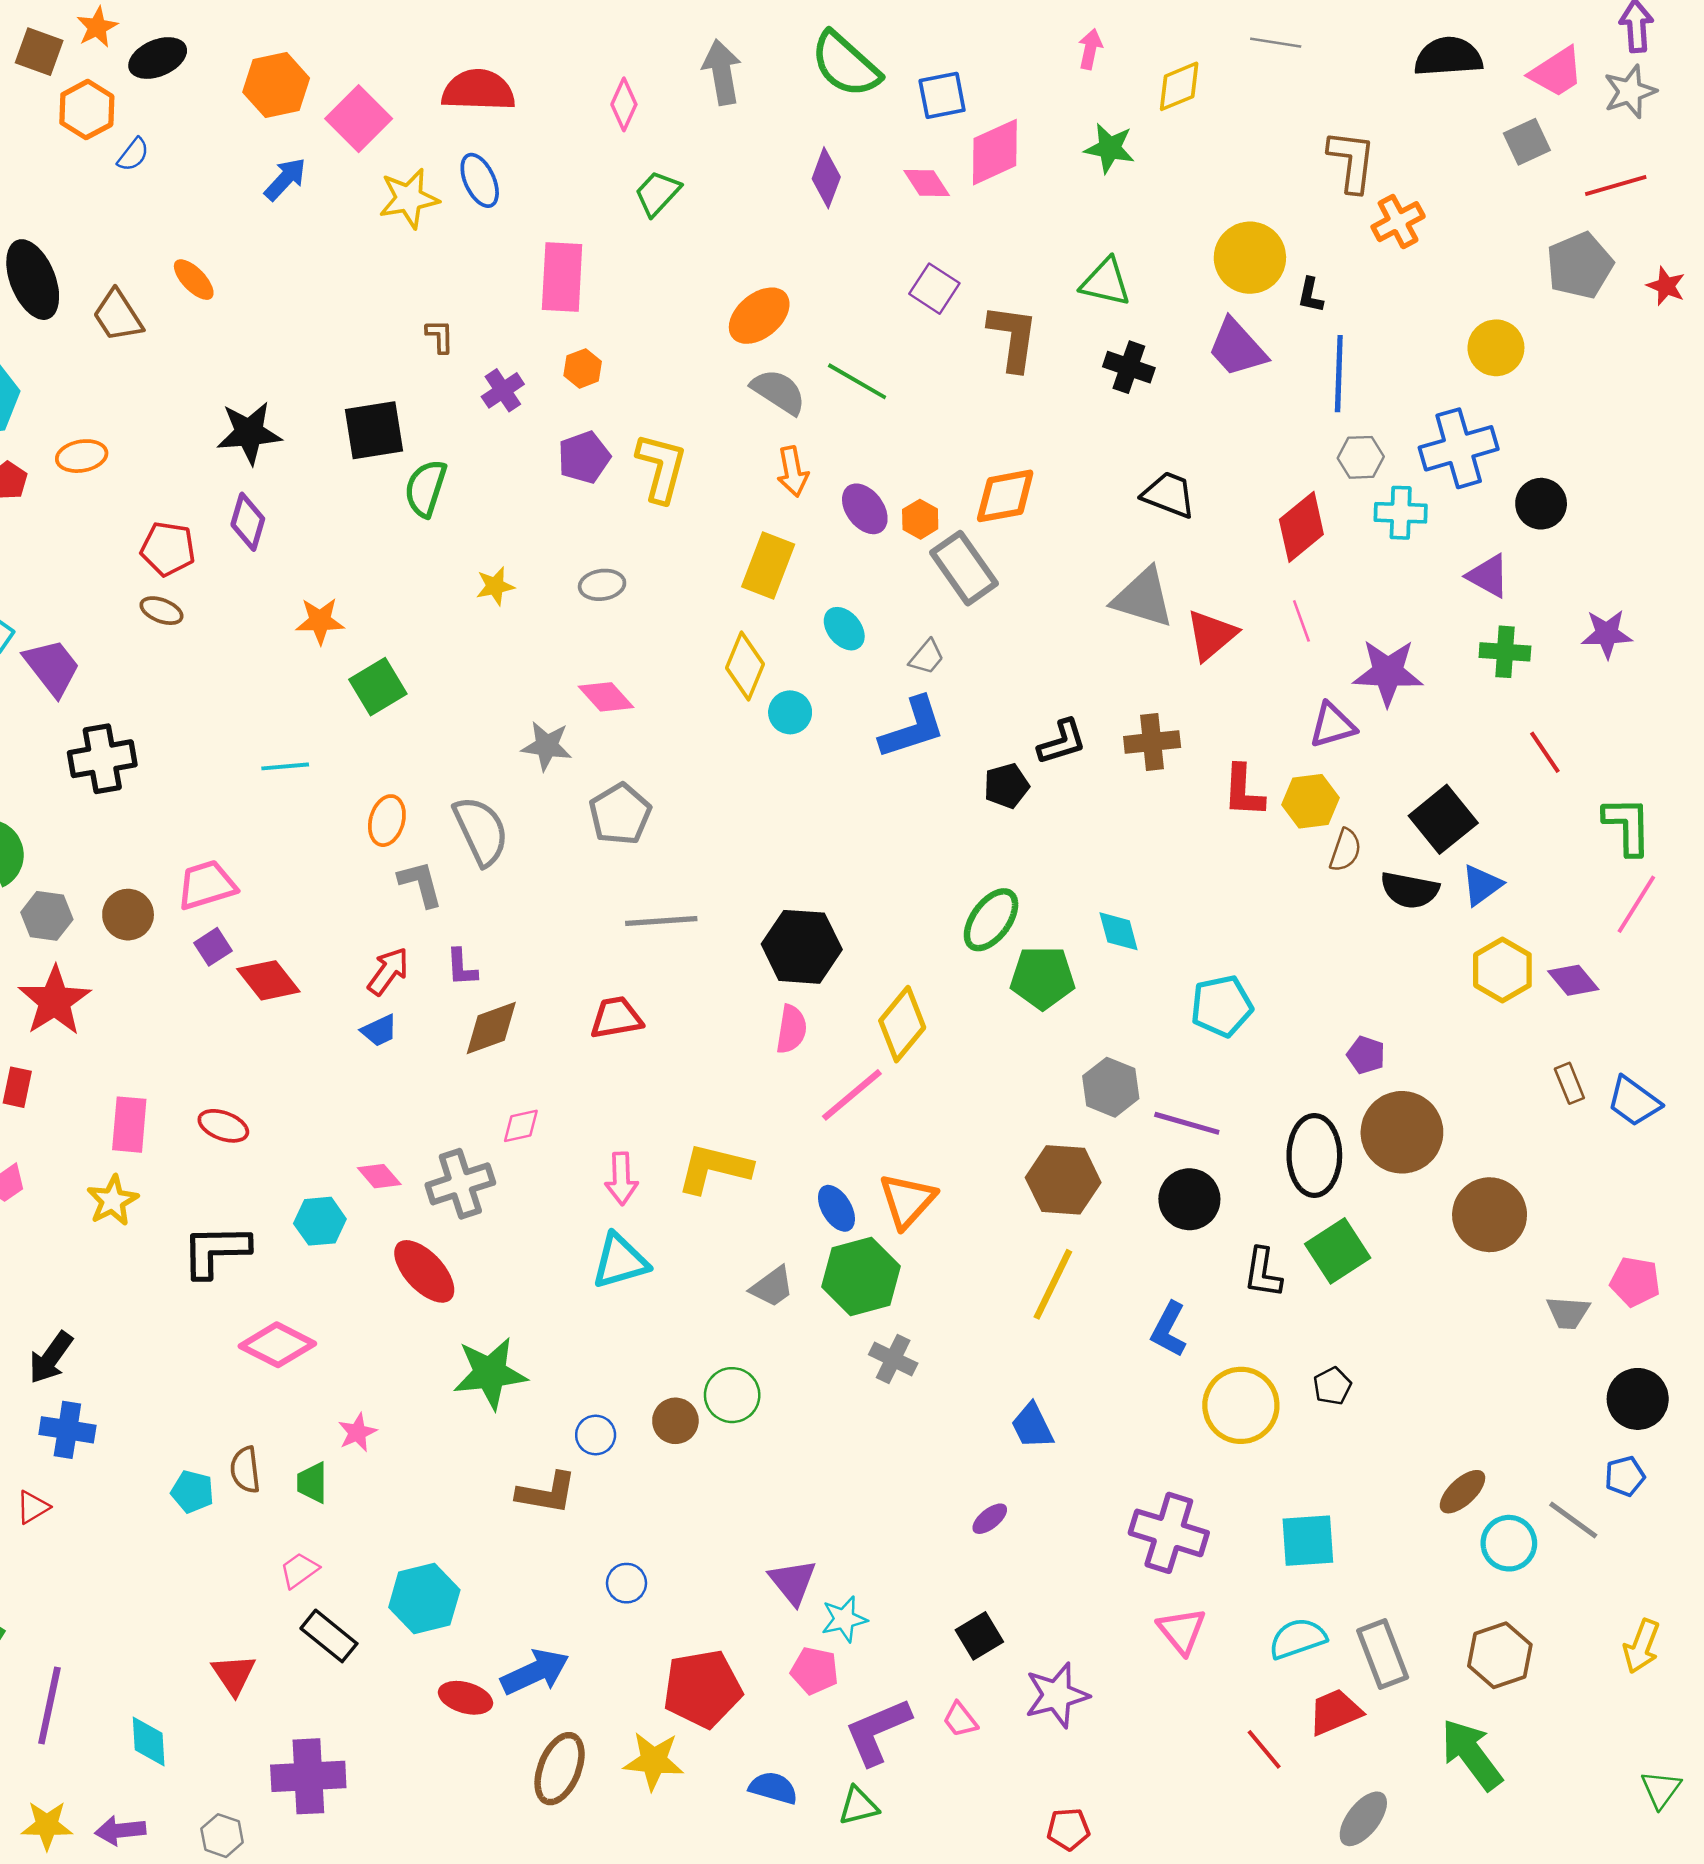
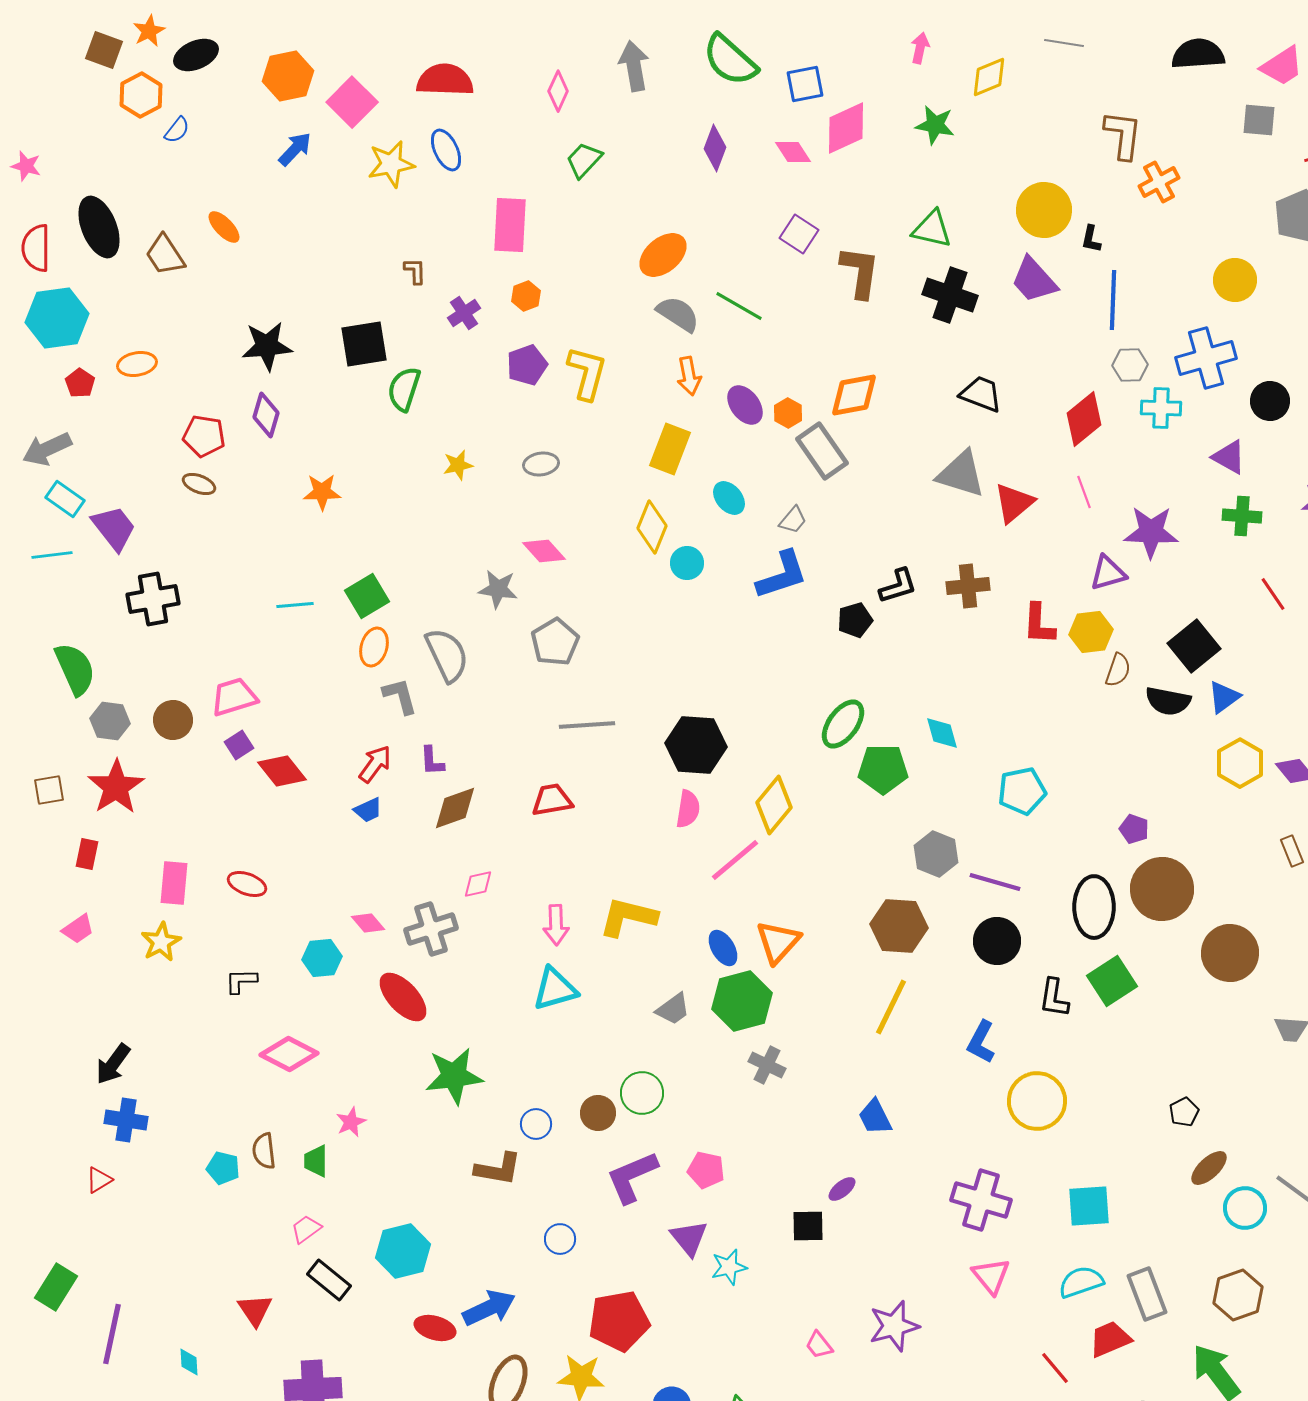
gray square: (1527, 142) -> (1259, 120), turned 30
black cross: (1129, 367) -> (950, 295), size x1.4
green square: (378, 687) -> (367, 596), moved
black L-shape: (216, 1251) -> (241, 981), size x0.6
black pentagon: (1332, 1386) -> (1184, 1112), moved
black square: (979, 1636) -> (808, 1226), moved, turned 30
pink pentagon: (815, 1671) -> (706, 1170), moved
purple L-shape: (878, 1731) -> (632, 1177), moved
cyan diamond: (149, 1742) -> (189, 1362), size x0.7

